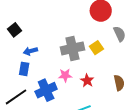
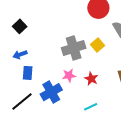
black square: (15, 30) -> (20, 26), moved
blue arrow: (30, 51) -> (20, 55), moved

